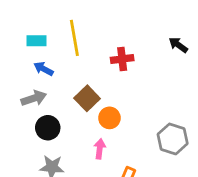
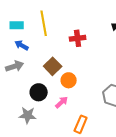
black circle: (48, 128) -> (39, 92), moved
pink arrow: (100, 149) -> (62, 102), turned 40

